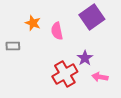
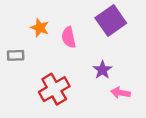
red cross: (65, 74) -> (54, 89), moved

